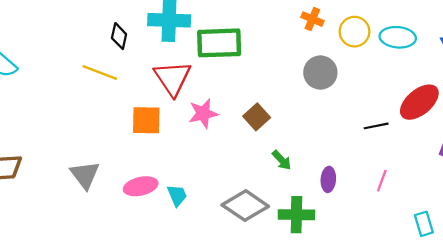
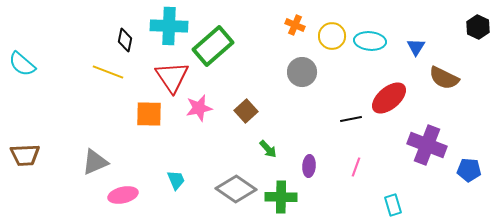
green rectangle: (219, 43) -> (213, 46), turned -39
gray triangle: (85, 175) -> (95, 162), turned 44
pink ellipse: (141, 186) -> (123, 195), moved

